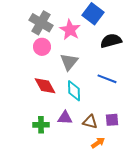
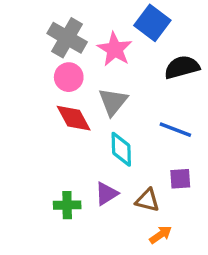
red diamond: (45, 86) -> (74, 118), moved
purple triangle: (65, 118) -> (106, 194), turned -35
purple square: (112, 120) -> (180, 179), moved

